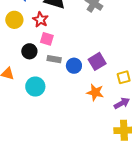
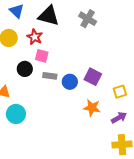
purple square: (97, 61) -> (93, 77), turned -30
cyan circle: (35, 87) -> (16, 114), moved

